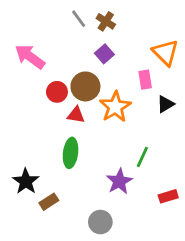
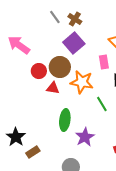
purple square: (104, 54) -> (74, 43), size x1.5
orange star: (115, 107) -> (82, 82), turned -30
green ellipse: (71, 153) -> (65, 120), moved
green line: (142, 157) -> (102, 104), moved, turned -56

